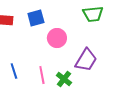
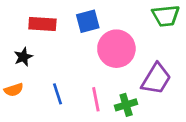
pink circle: (57, 38) -> (116, 49), size x1.4
green cross: (64, 79) -> (126, 105), turned 35

